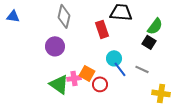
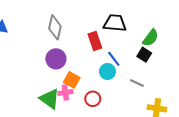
purple circle: (55, 46) -> (56, 59), moved
blue line: (120, 69) -> (114, 59), moved
orange square: (87, 73) -> (72, 80), moved

